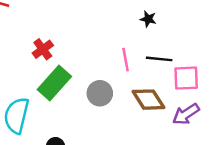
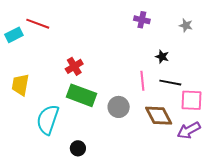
black star: (148, 19) -> (162, 57), moved
green rectangle: (54, 83) -> (81, 95), turned 64

